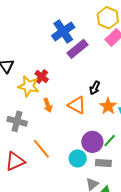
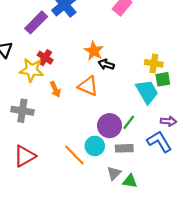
purple rectangle: (78, 49) -> (36, 22), moved
black arrow: (95, 88) -> (106, 64), turned 88
orange star: (108, 106) -> (94, 51), moved
orange line: (41, 149) -> (74, 155), moved

